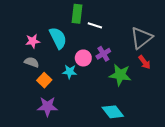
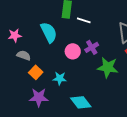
pink star: (33, 41) -> (15, 35), moved
cyan star: (70, 72) -> (60, 78), moved
cyan diamond: (113, 112) -> (81, 102), moved

